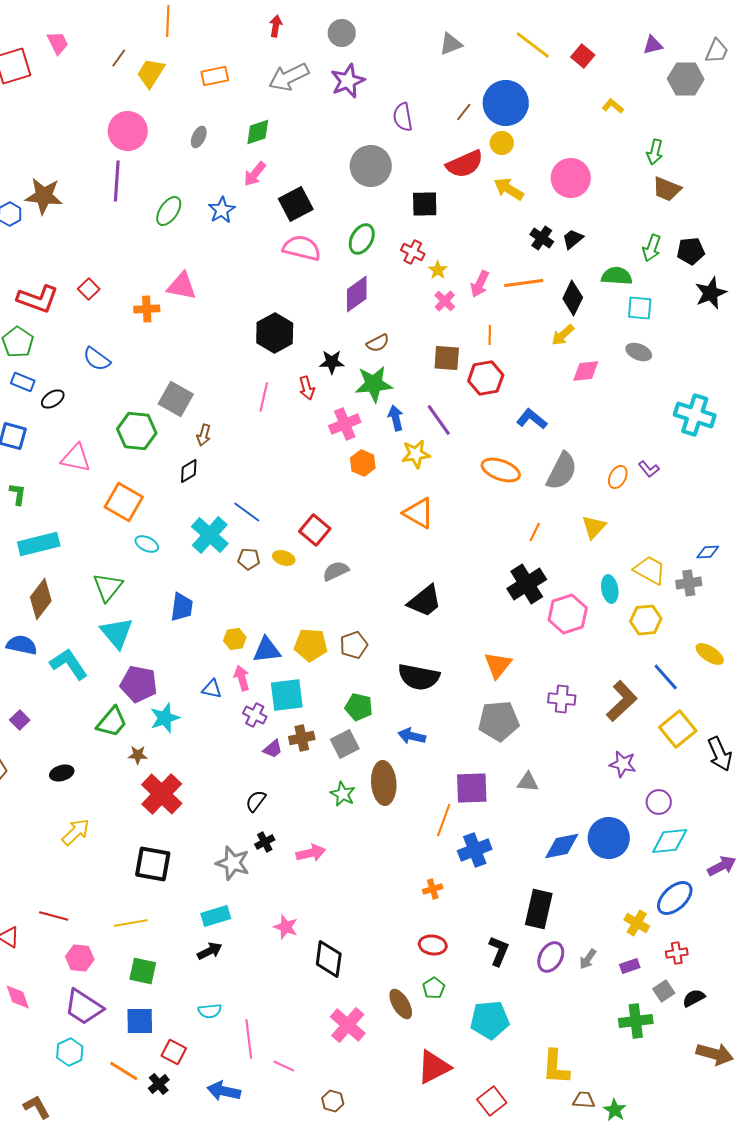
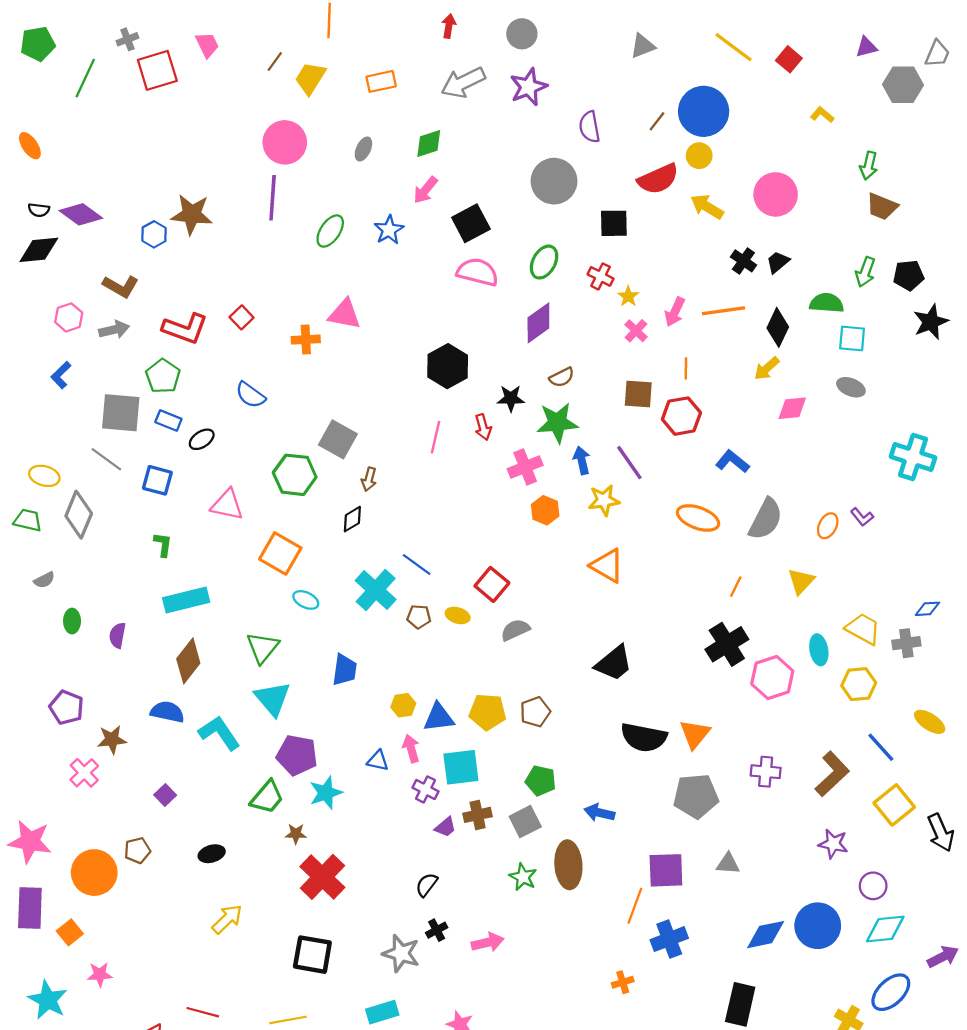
black semicircle: (419, 677) -> (644, 737), moved

